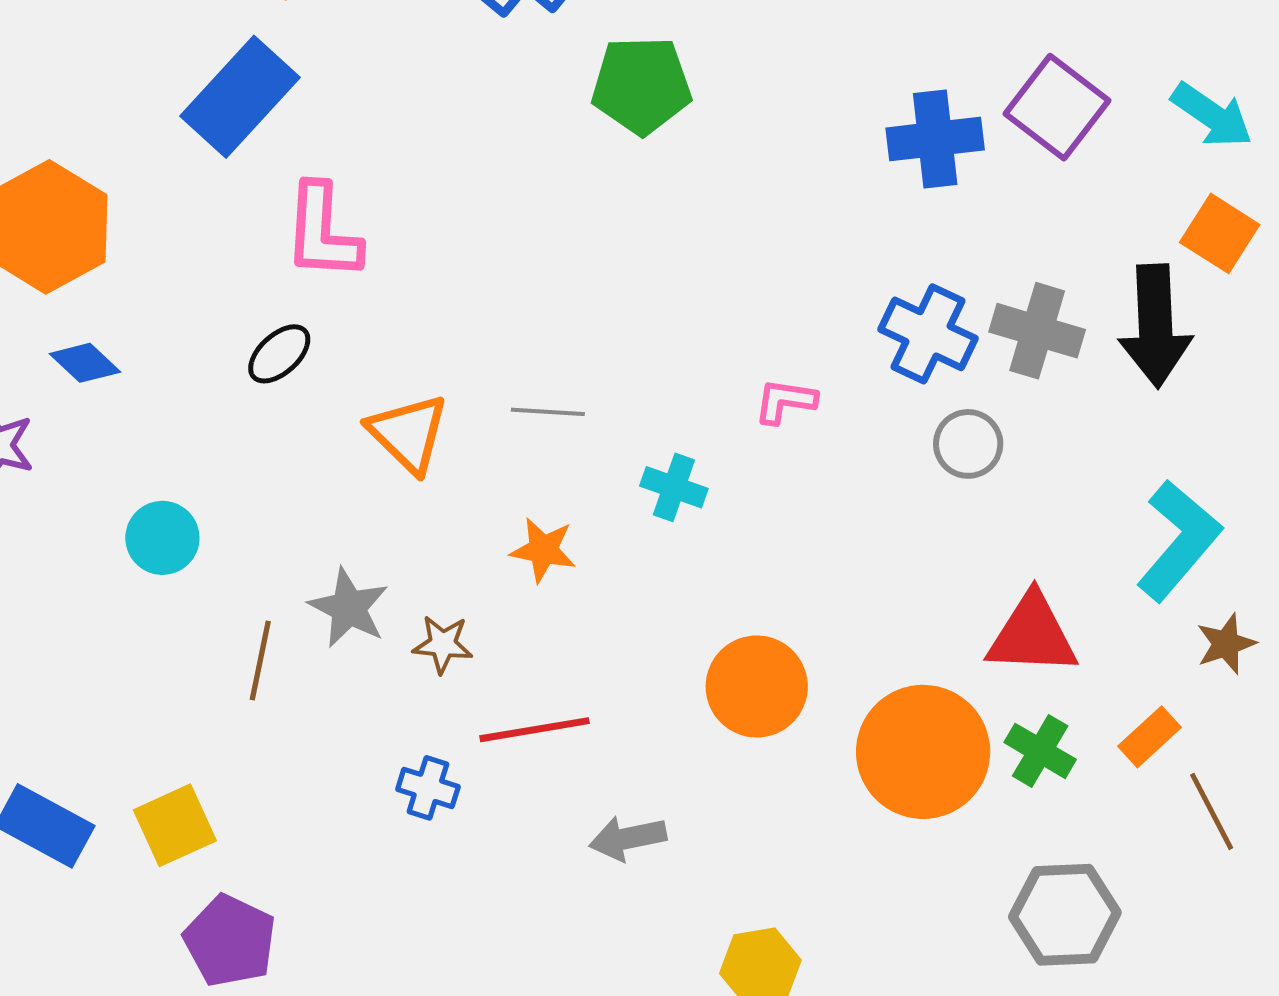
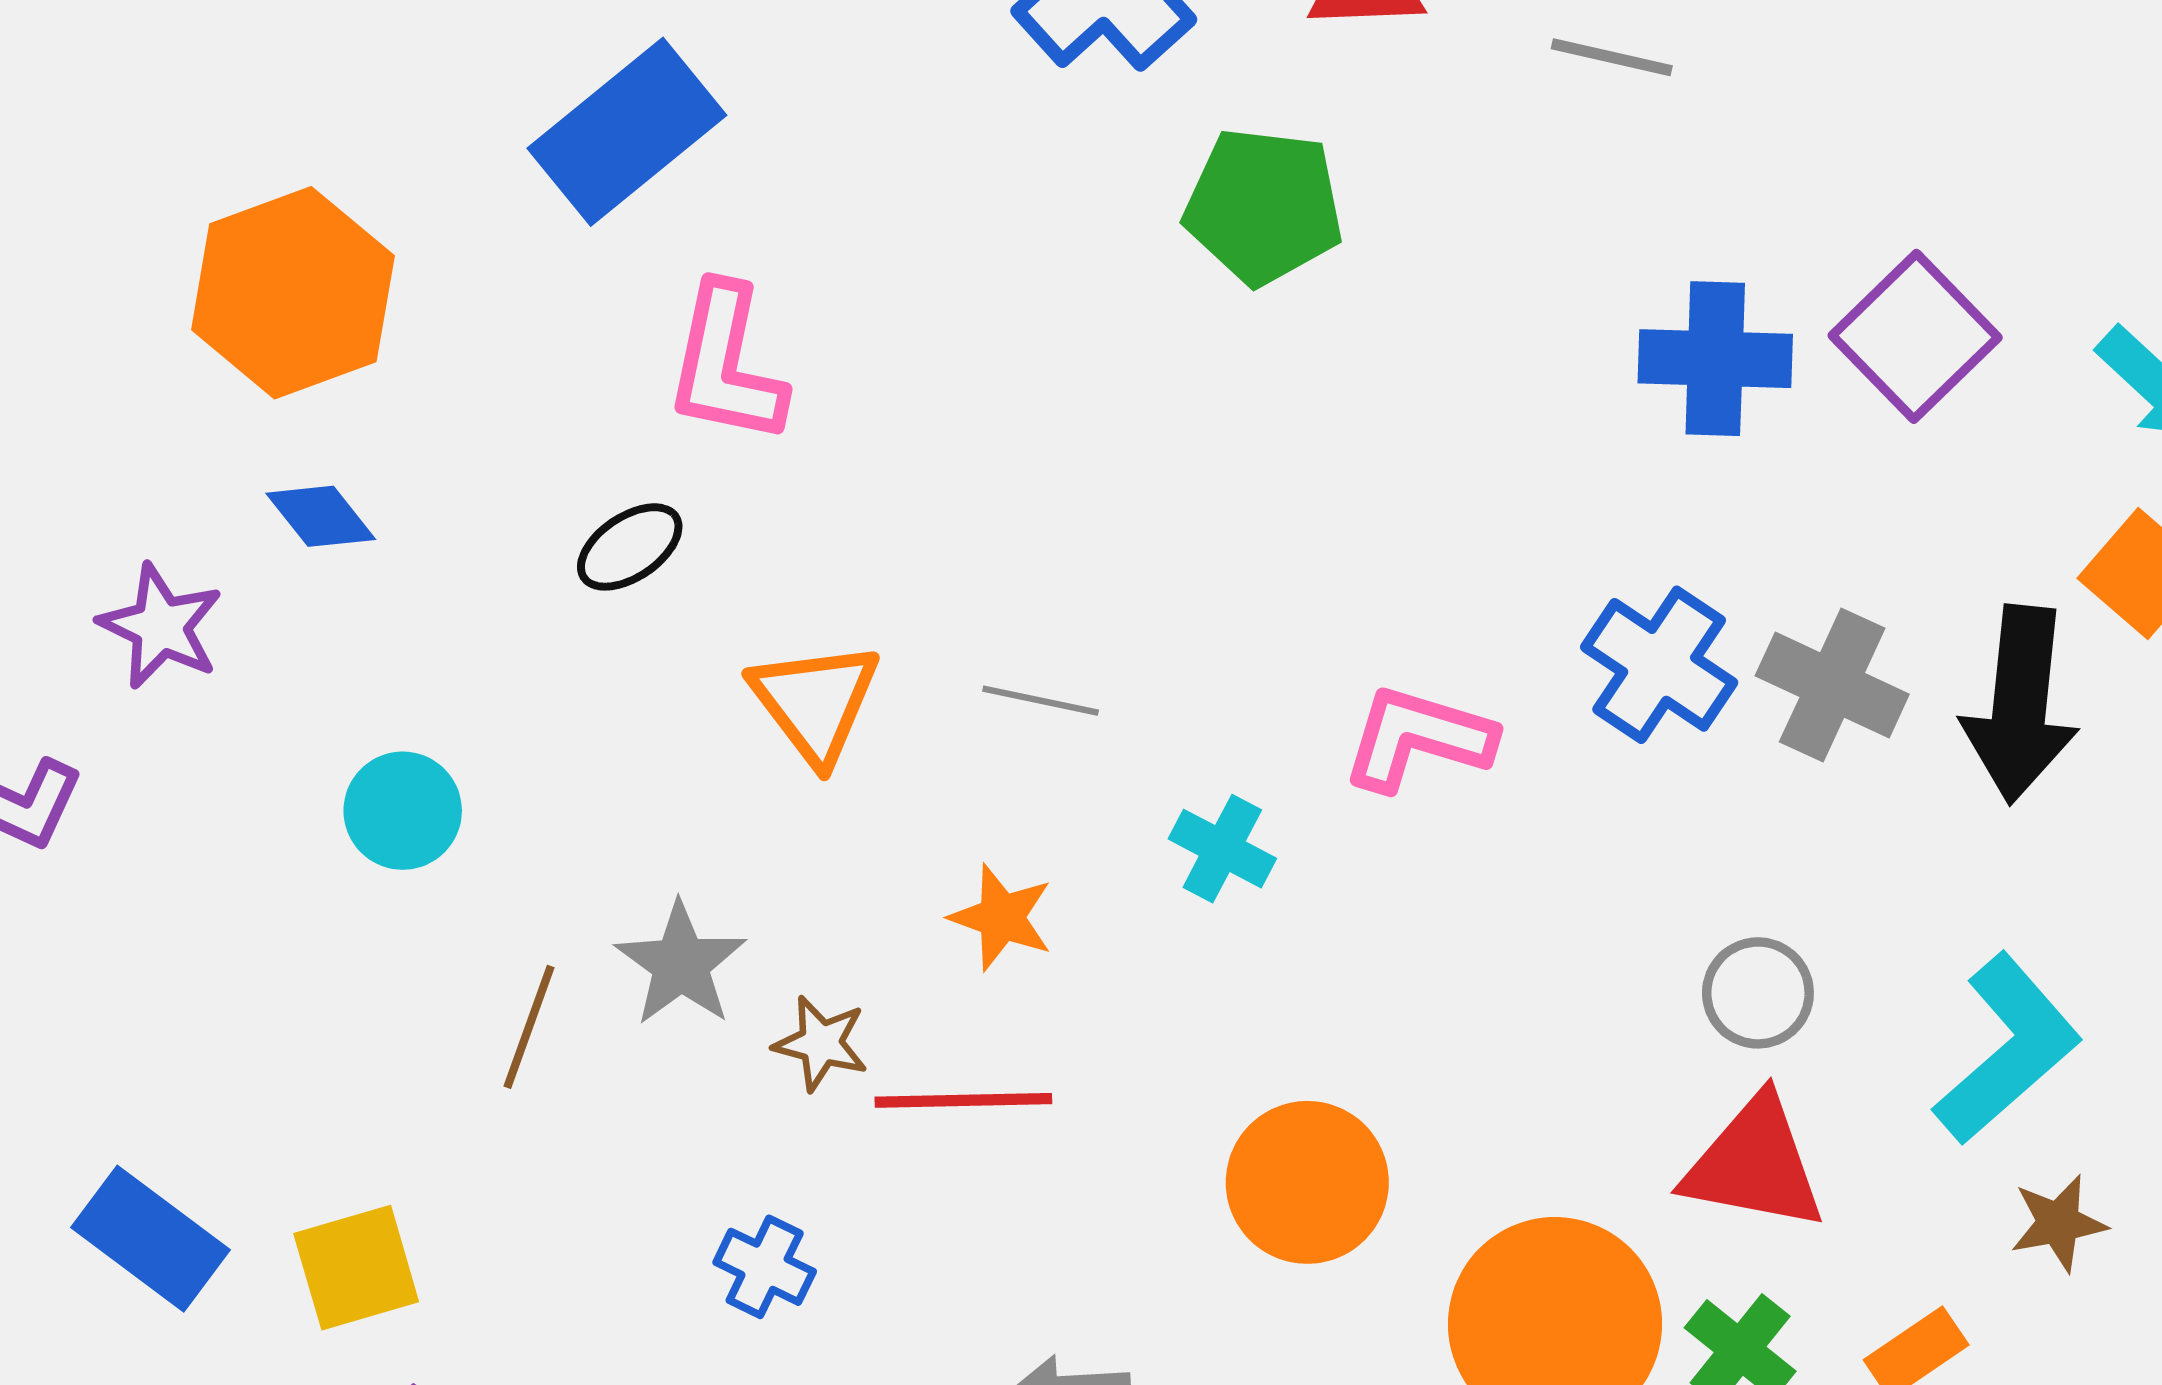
pink L-shape: (785, 401) -> (1418, 738), size x1.5
gray circle: (968, 444) -> (1758, 993), moved
red line: (535, 730) -> (963, 1100), moved

